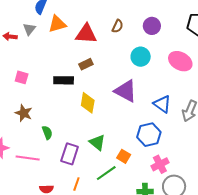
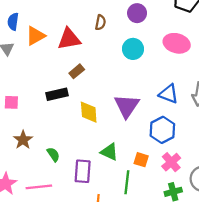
purple triangle: (126, 91) -> (127, 106), moved, turned 50
brown star: (24, 113) -> (23, 140), turned 30
pink cross: (160, 164) -> (171, 162), moved
green line: (106, 173) -> (127, 182), turned -35

